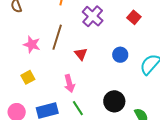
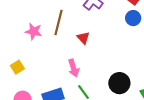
blue circle: (120, 55) -> (133, 18), moved
yellow square: (28, 77) -> (17, 67), moved

